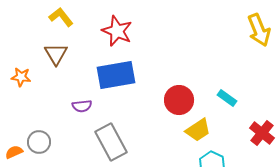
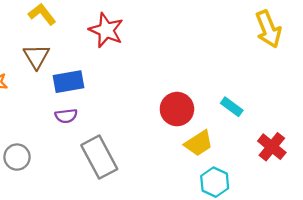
blue rectangle: (116, 75) -> (68, 82), moved, size x0.7

